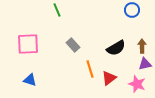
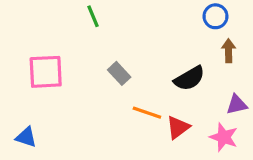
brown arrow: (142, 46) -> (229, 51), moved
orange line: (90, 69) -> (147, 113), turned -54
blue triangle: (30, 80) -> (26, 137), moved

